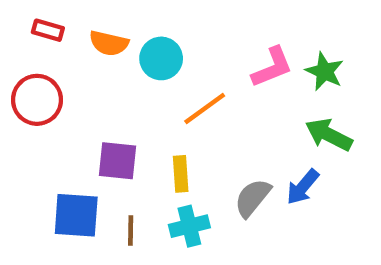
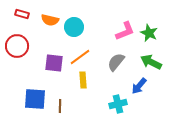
orange line: (205, 109) -> (80, 57), moved
purple square: (118, 161) -> (54, 63), moved
gray semicircle: (253, 198) -> (116, 62), moved
cyan cross: (189, 226) -> (118, 104), moved

